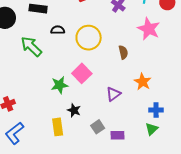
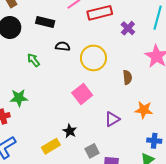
green arrow: (31, 46) -> (34, 60), size x0.6
orange star: (143, 82) -> (144, 110), turned -30
green star: (60, 85) -> (19, 98), moved
yellow rectangle: (58, 127) -> (51, 146), turned 60

